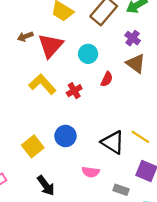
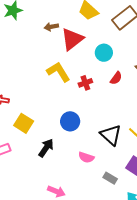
yellow square: (33, 146) -> (24, 123), moved, turned -30
black arrow: (46, 186) -> (46, 148), moved, turned -120

